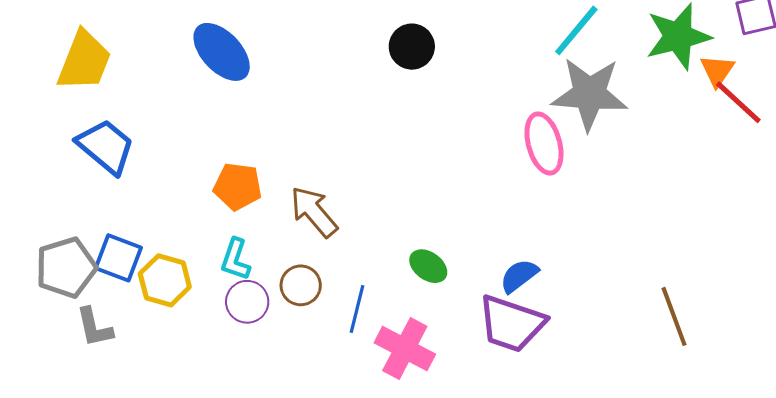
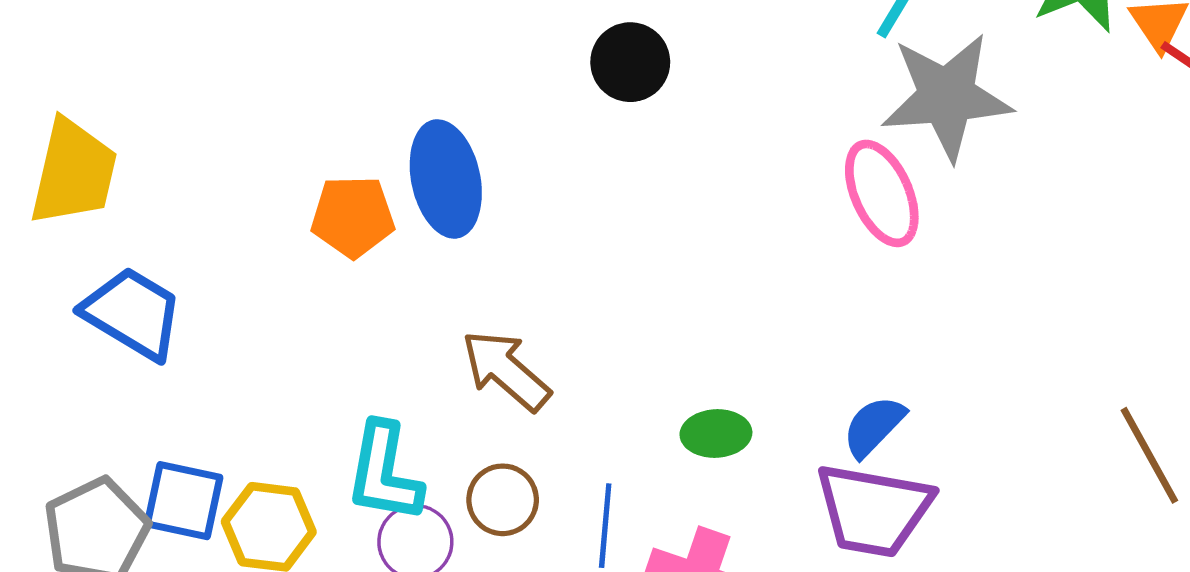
blue ellipse: (222, 52) -> (446, 179), moved, turned 40
orange pentagon: (238, 186) -> (353, 217), moved
cyan L-shape: (235, 259) -> (384, 473), size x1.4
green ellipse: (428, 266) -> (716, 434), turned -30

